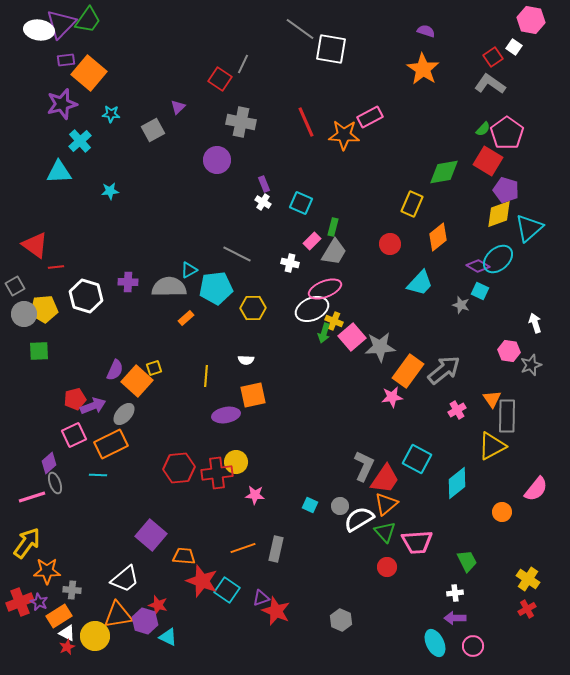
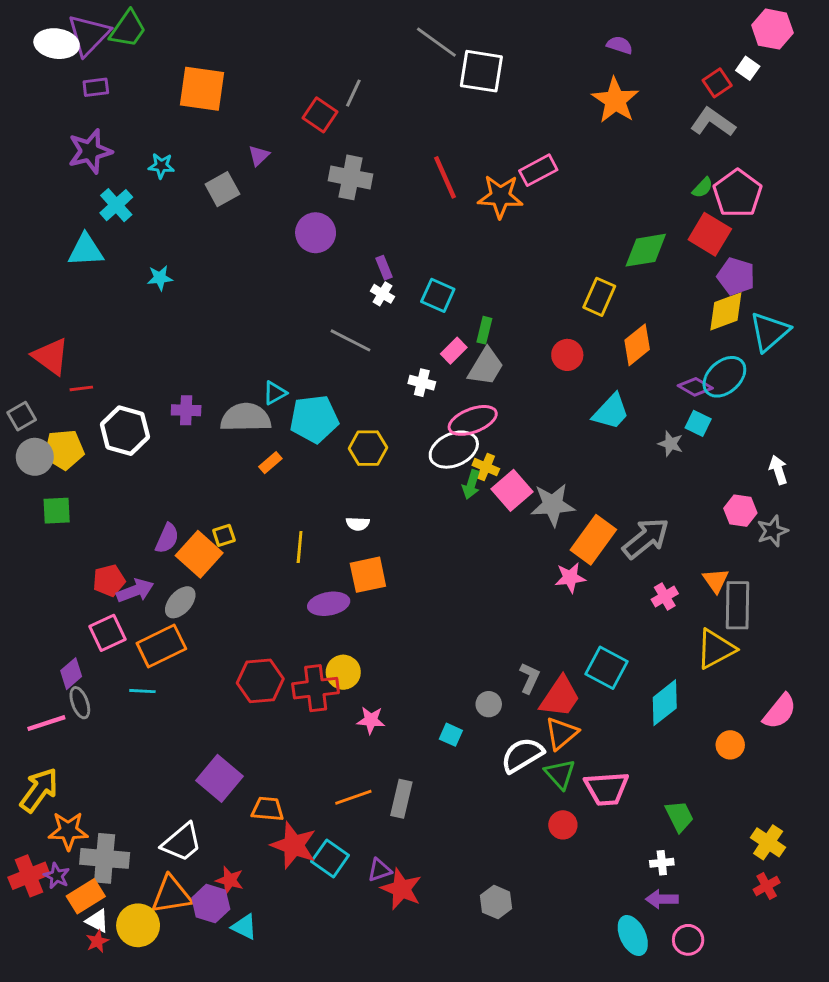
orange square: (89, 73) -> (202, 89), moved, turned -32
gray line: (237, 254) -> (350, 340), moved
gray L-shape: (364, 466) -> (529, 678), size x0.7
gray circle: (340, 506) -> (489, 704), moved
gray cross: (72, 590) -> (105, 858), size x1.8

